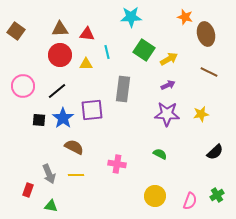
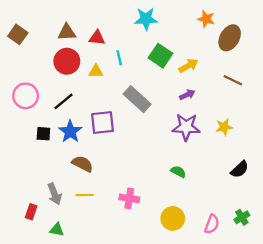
brown ellipse: (206, 34) -> (230, 38), turned 45
gray rectangle: (123, 89) -> (137, 99), turned -55
pink cross: (117, 164) -> (129, 198), moved

